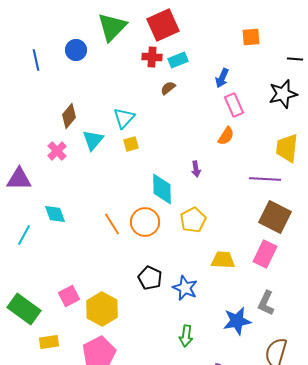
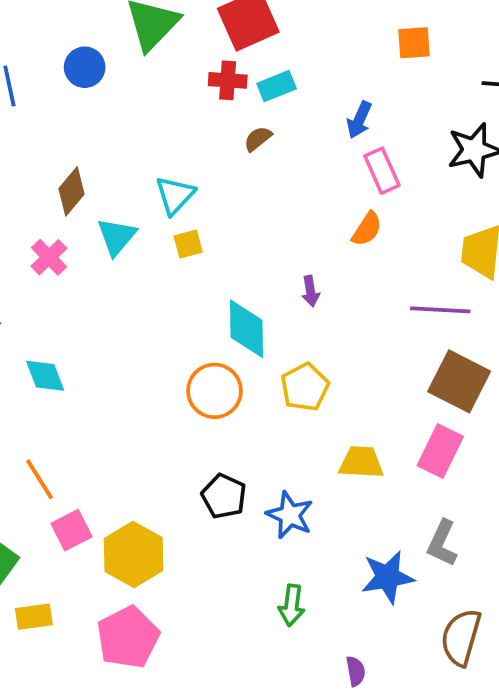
orange line: (112, 224) -> (40, 479), moved

